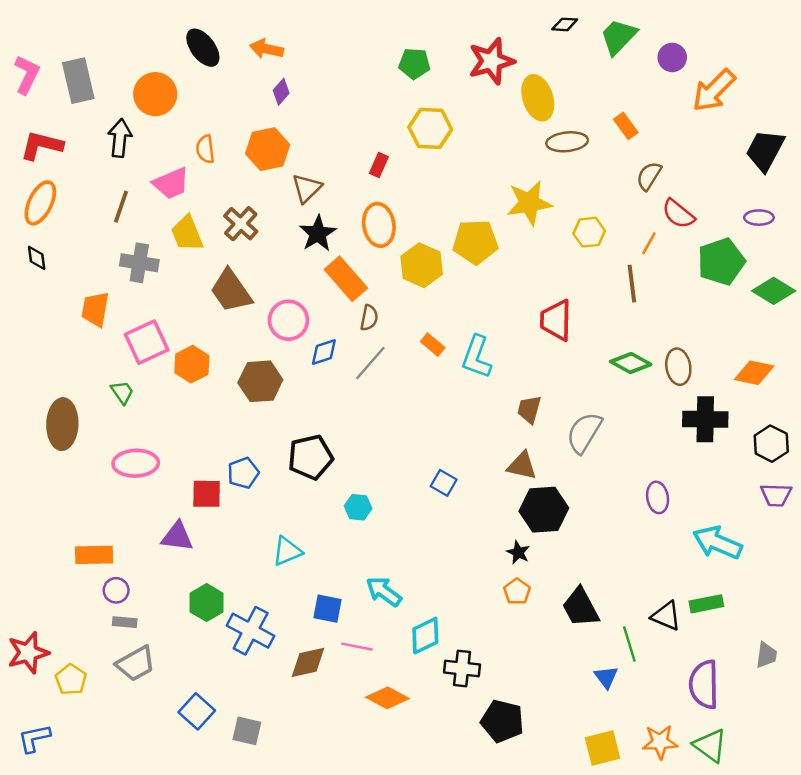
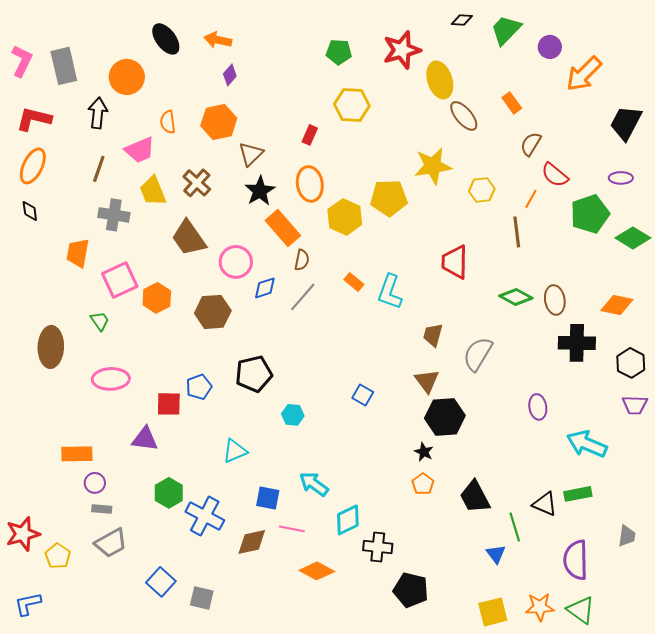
brown ellipse: (567, 142) -> (464, 116), turned 56
brown triangle: (522, 466) -> (427, 381), turned 40

